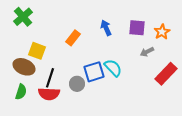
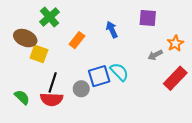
green cross: (23, 17) -> (50, 17), moved
purple square: (137, 28) -> (148, 18), moved
orange star: (162, 32) -> (175, 43), moved
brown ellipse: (24, 67) -> (25, 38), moved
green semicircle: (21, 92) -> (22, 97), turned -63

